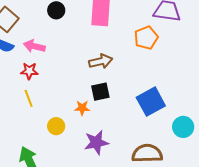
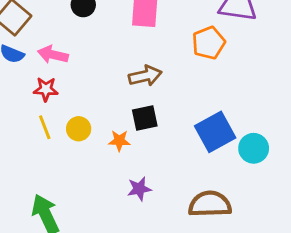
yellow circle: (56, 126) -> (79, 129), moved
cyan circle: (183, 127) -> (254, 148), moved
purple star: (96, 142) -> (139, 189), size x0.7

